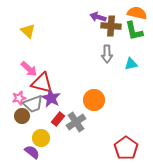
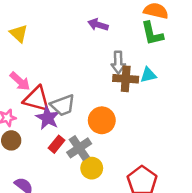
purple arrow: (98, 17) -> (98, 25), moved
brown cross: (111, 26) -> (126, 79), moved
gray trapezoid: (33, 104) -> (63, 105), moved
yellow circle: (41, 138) -> (92, 168), moved

